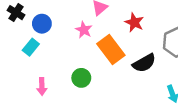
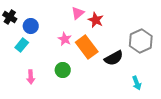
red star: (134, 22) -> (96, 20), moved
pink star: (84, 30) -> (65, 39), moved

